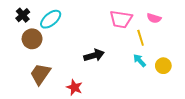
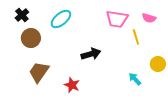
cyan ellipse: (51, 19) -> (61, 19), moved
cyan arrow: (140, 61) -> (135, 79), moved

